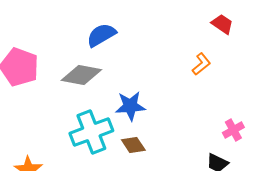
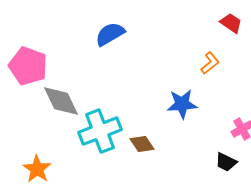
gray diamond: (81, 75) -> (61, 101), moved, turned 54
blue star: (130, 106) -> (182, 104), moved

